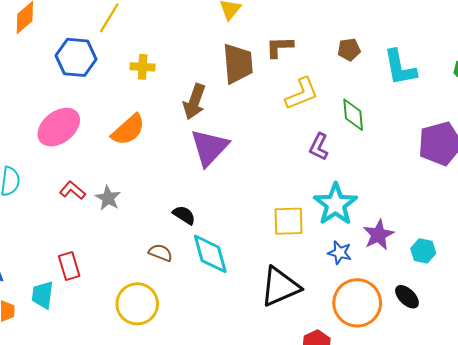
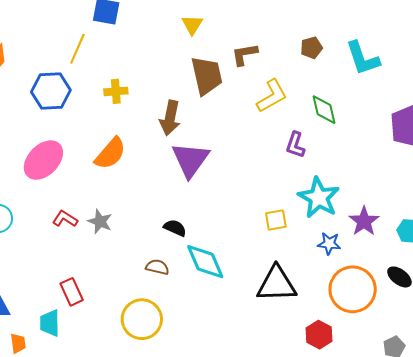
yellow square: (288, 221) -> (276, 220), size x0.7
black triangle: (280, 287) -> (277, 284), turned 30

